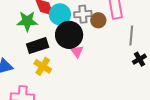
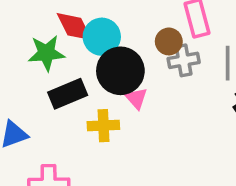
gray cross: (83, 14) -> (184, 60), moved
yellow cross: (43, 66) -> (103, 126), moved, turned -30

